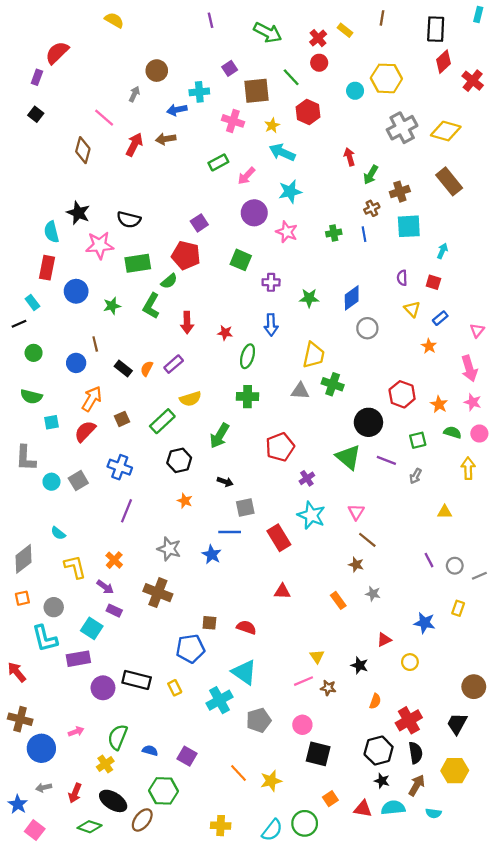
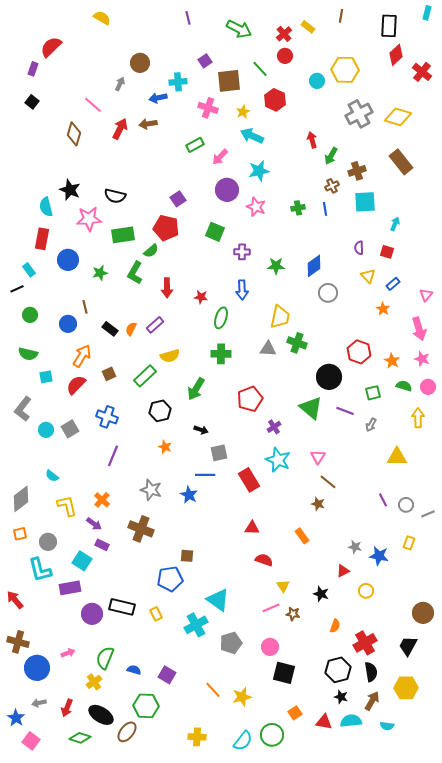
gray L-shape: (26, 458) -> (23, 409), turned 35
yellow triangle: (445, 512) -> (397, 457), size x1.5
gray star: (373, 594) -> (355, 547), moved
red semicircle: (246, 627) -> (264, 560), moved

